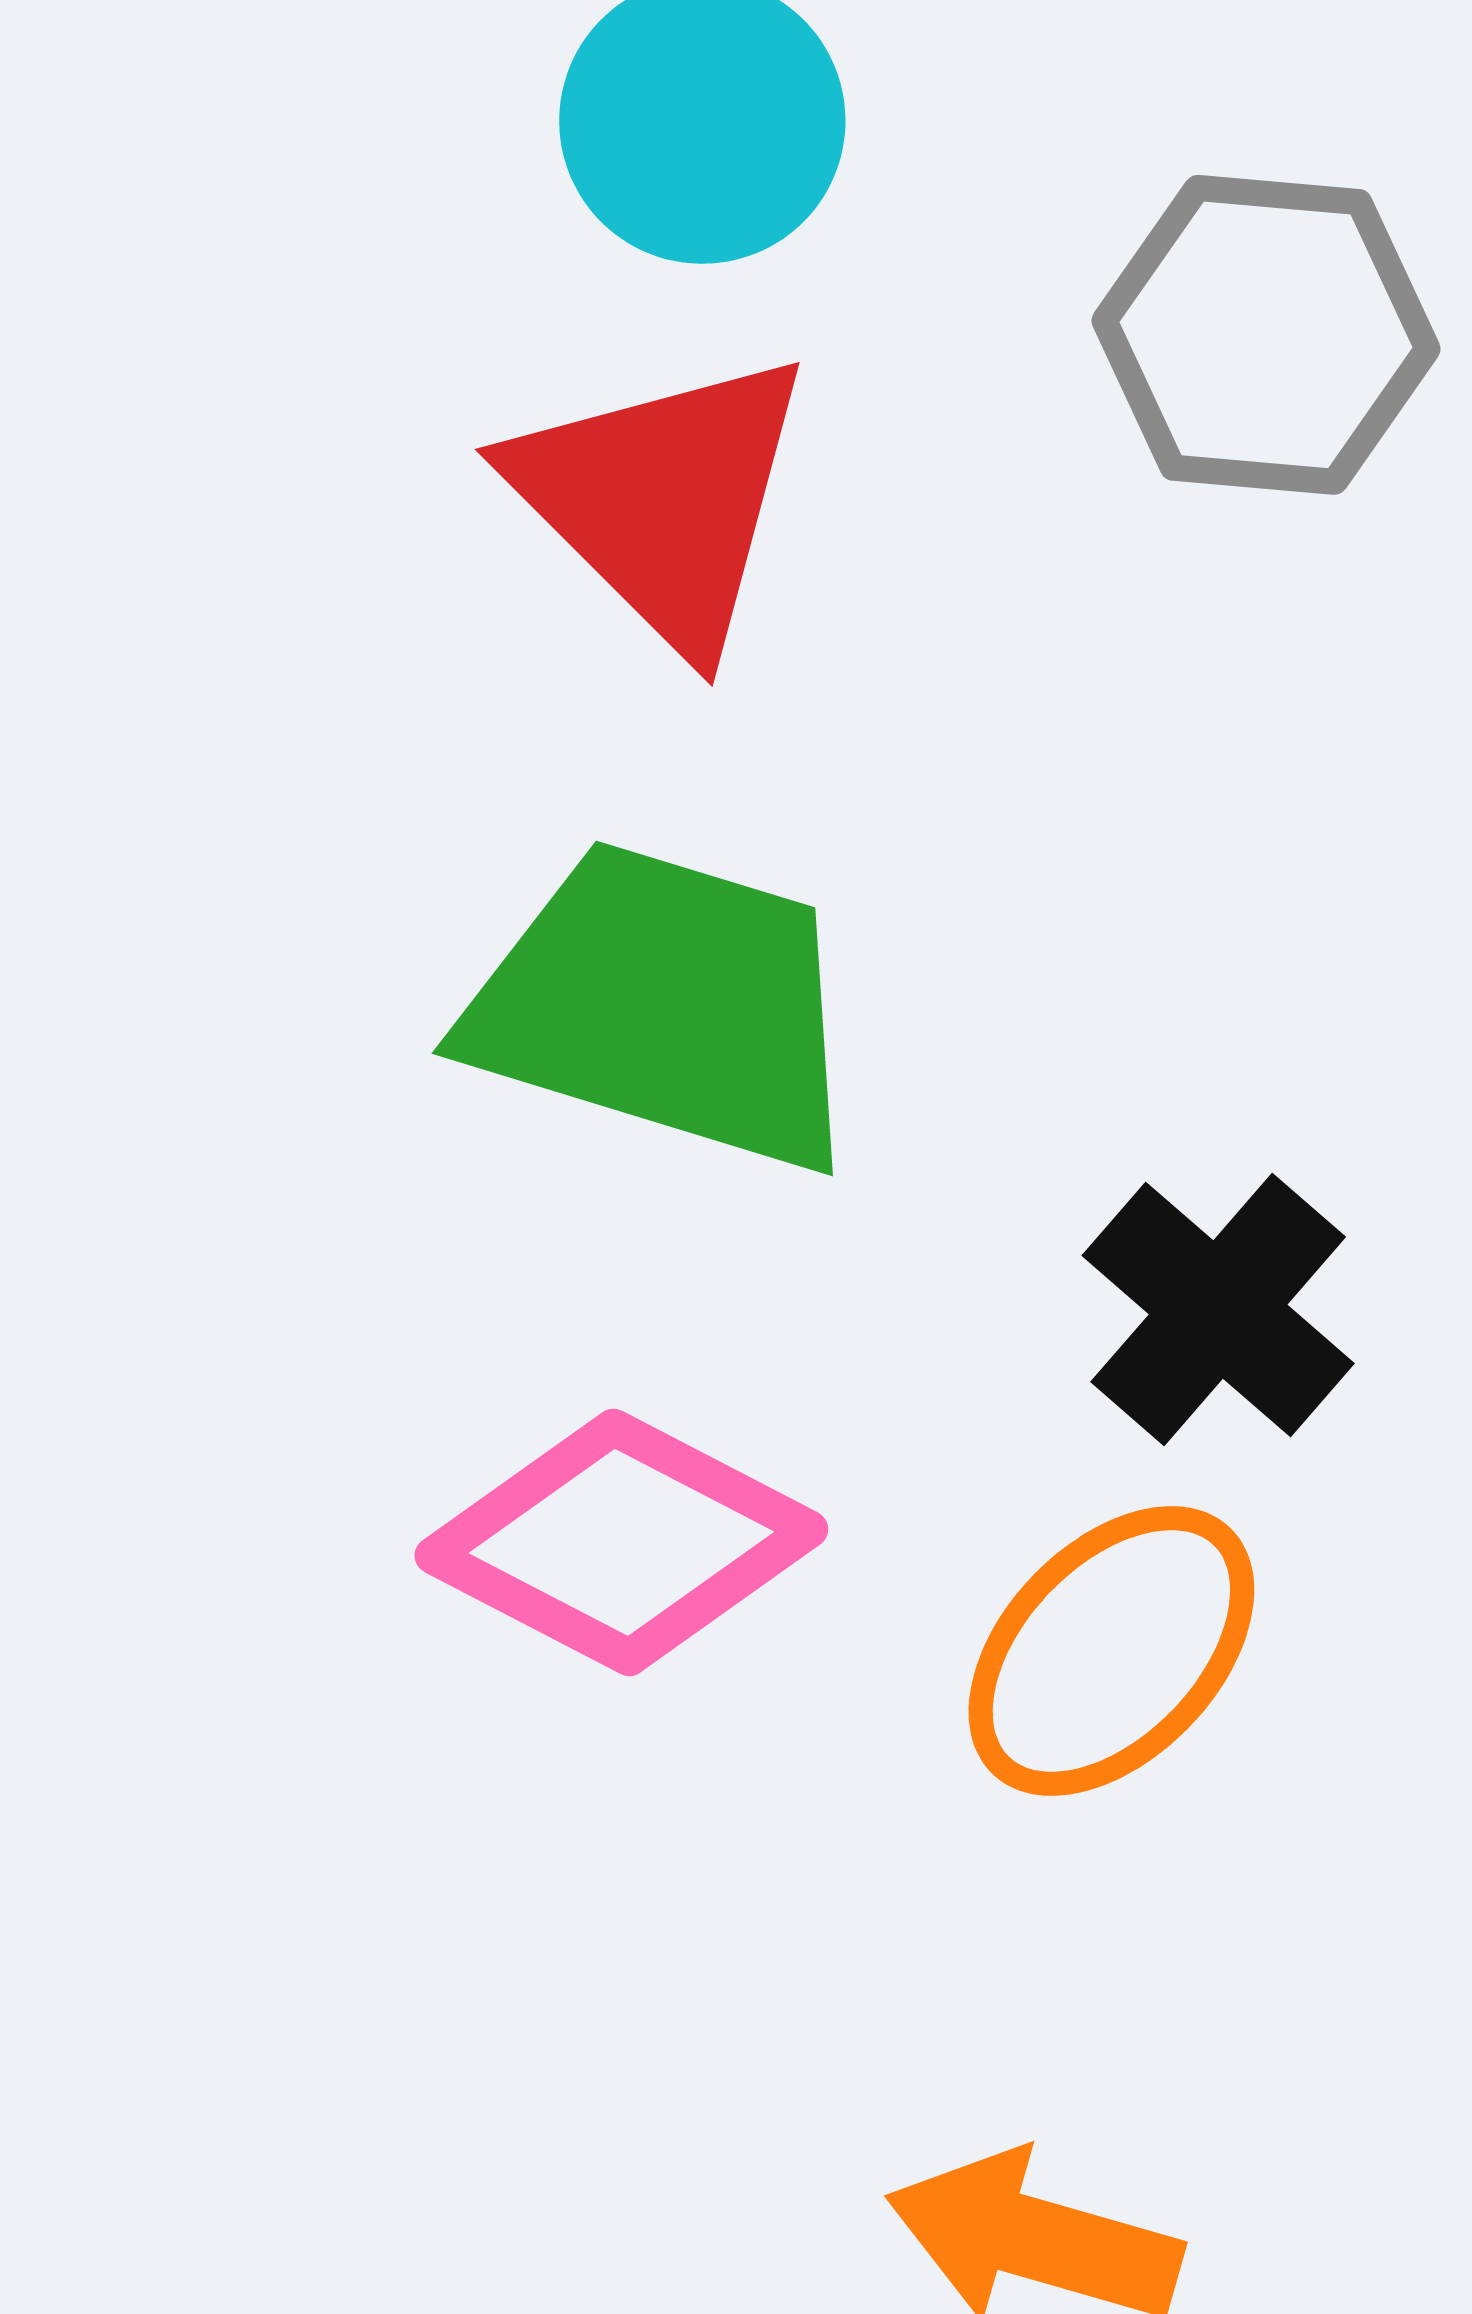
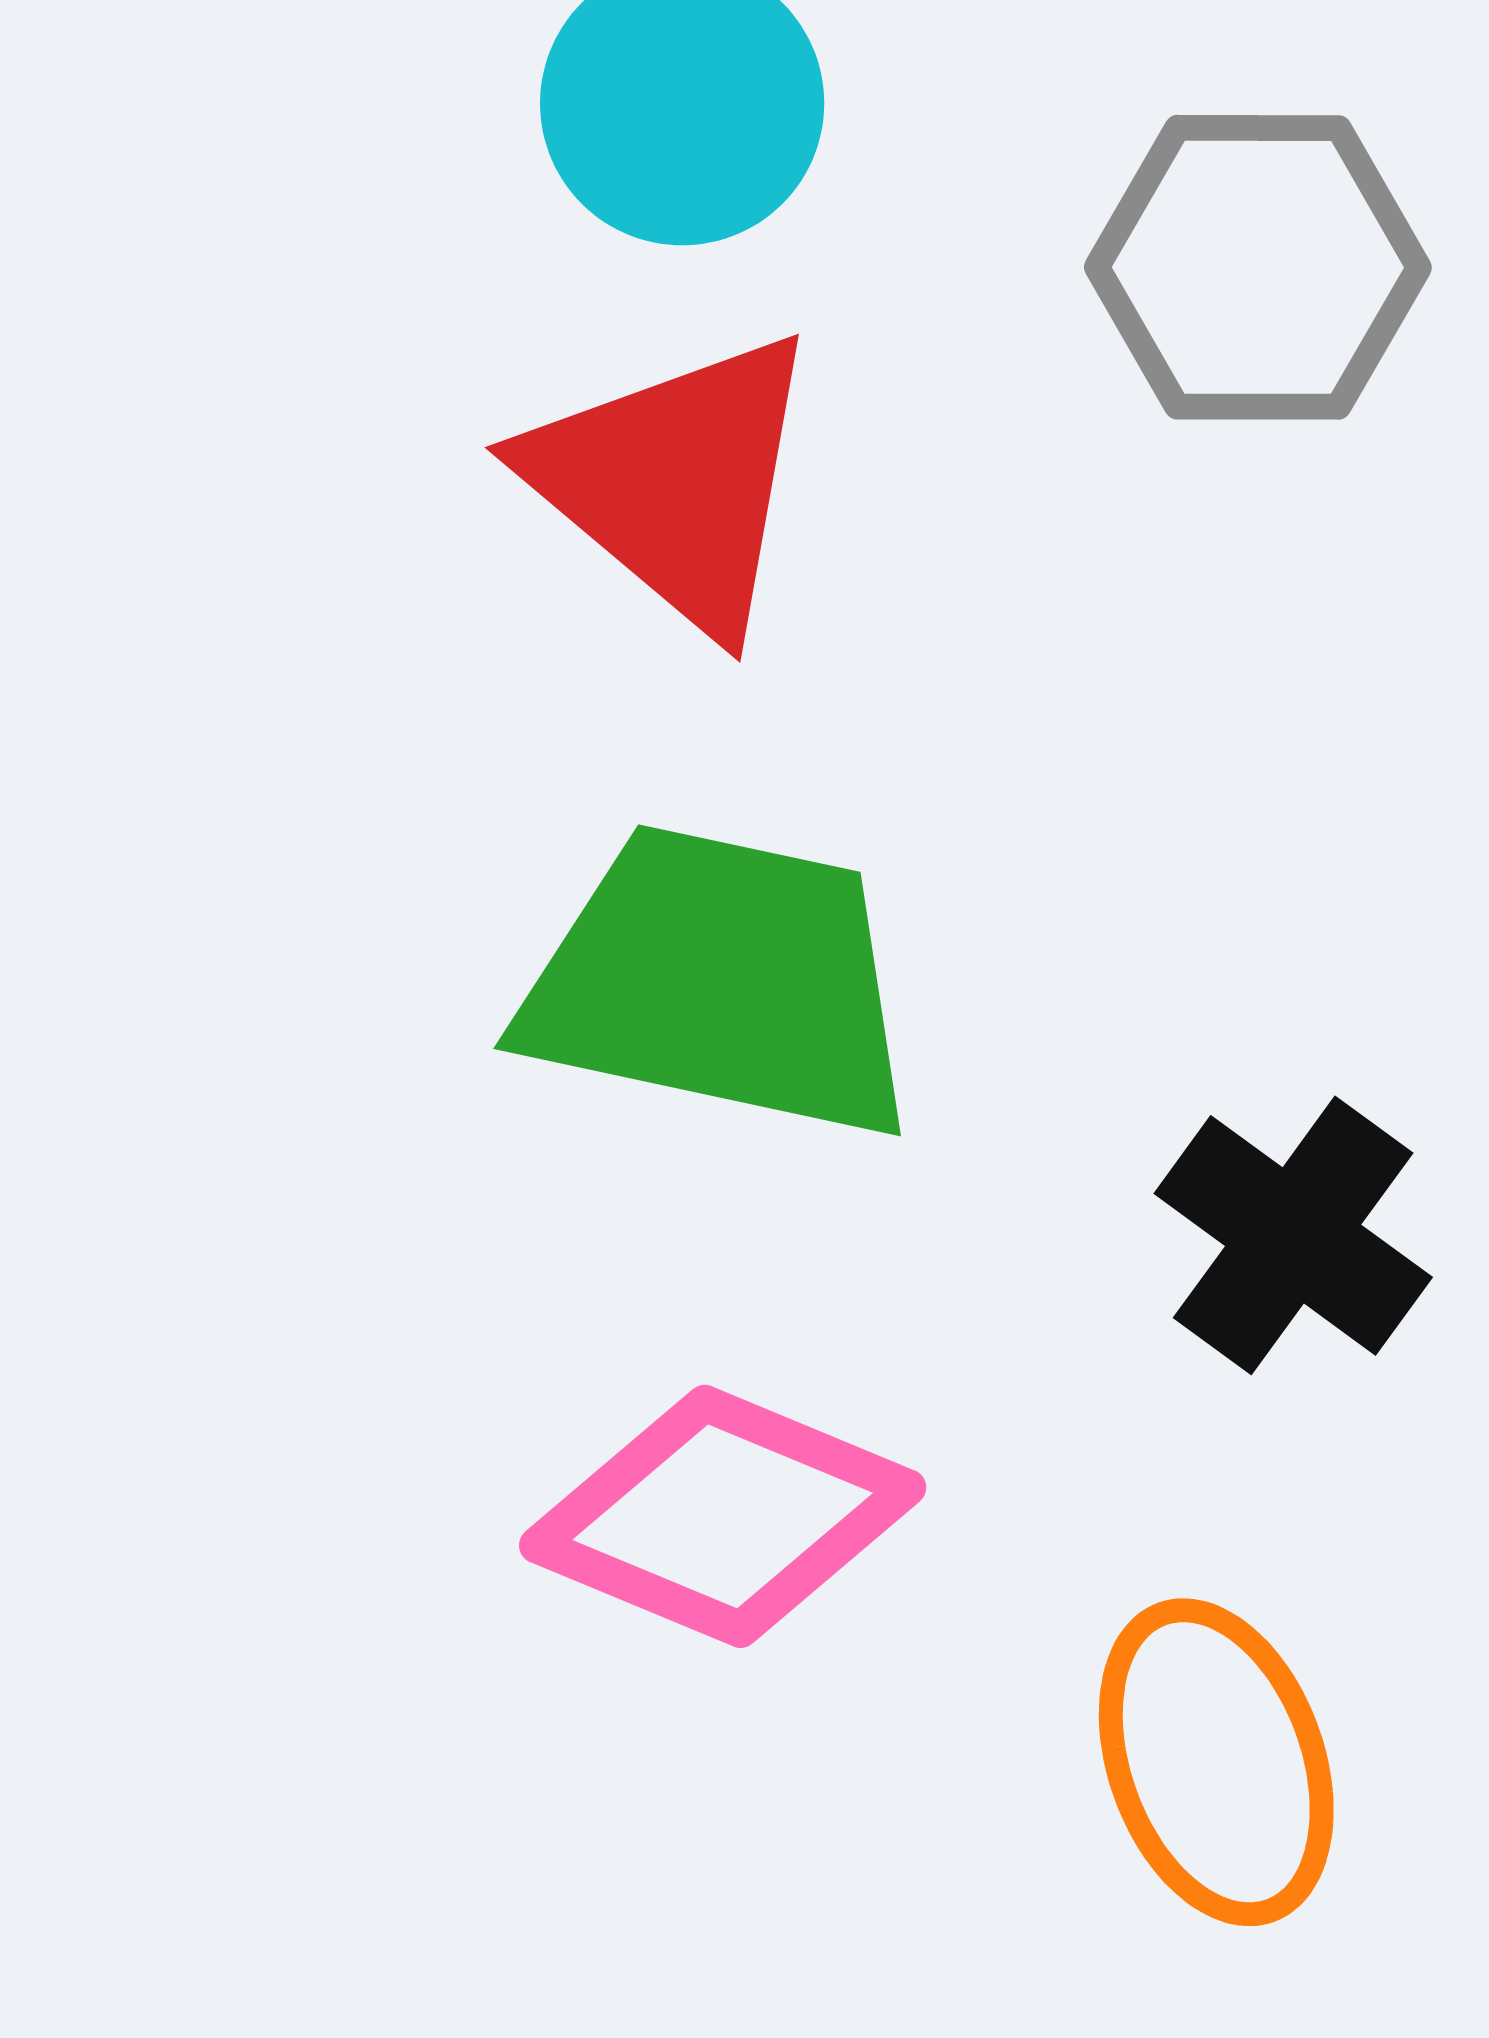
orange ellipse: (1111, 1651) -> (1216, 1762), moved, turned -59

